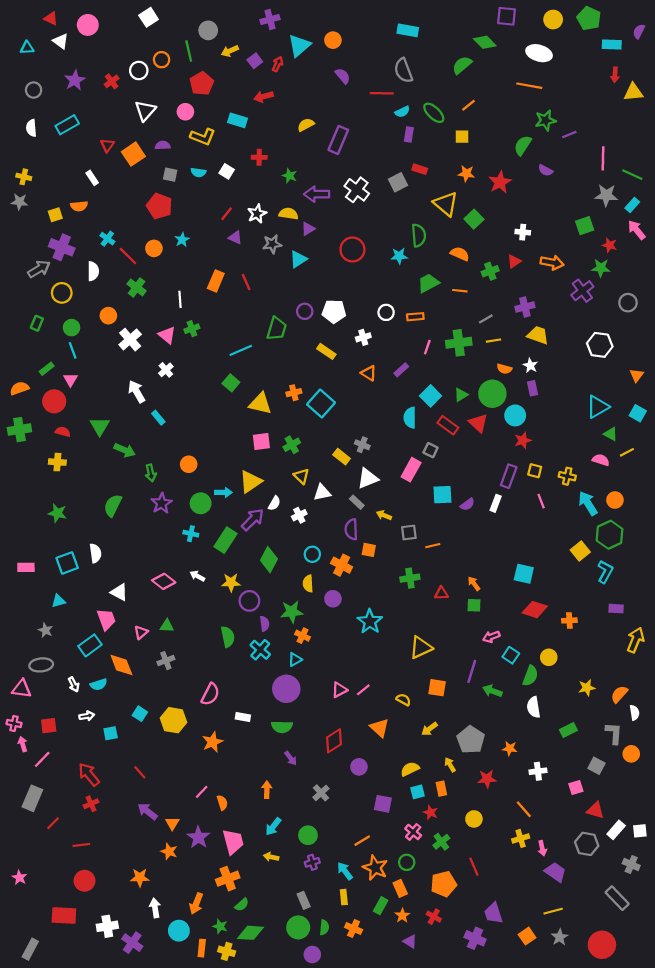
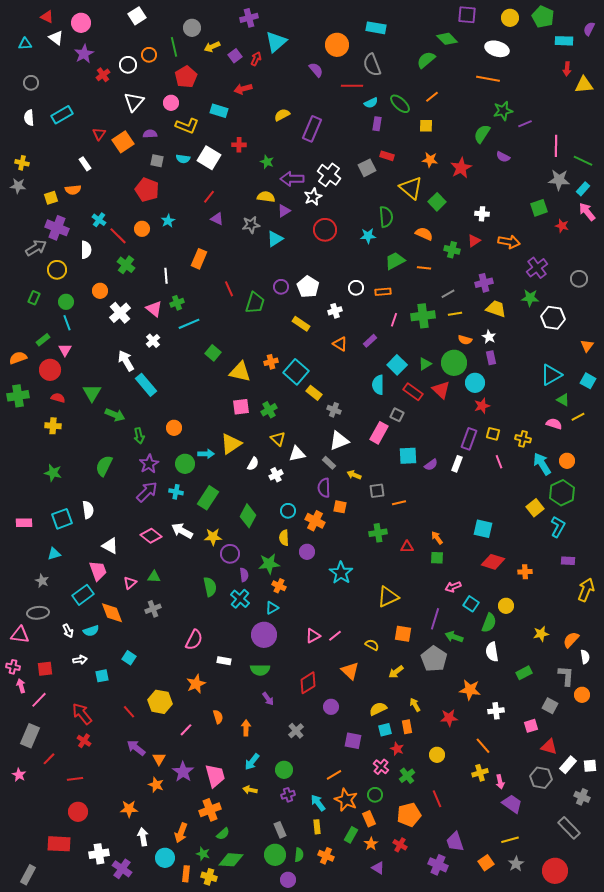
orange circle: (333, 40) -> (337, 45), moved, size x1.5
purple star: (75, 80) -> (84, 54), moved
white square: (227, 171) -> (209, 158), size x1.6
white star: (257, 214) -> (313, 197), moved
green star: (601, 268) -> (530, 298), moved
green cross: (490, 271) -> (452, 250), turned 35
red line: (246, 282) -> (229, 289), moved
white pentagon: (334, 311) -> (308, 287), turned 30
cyan line: (241, 350) -> (189, 324), moved
cyan rectangle: (158, 418) -> (146, 385), size x1.6
yellow rectangle: (342, 457) -> (314, 393), moved
purple arrow: (253, 520) -> (147, 492), moved
white arrow: (197, 576) -> (182, 531), size x1.5
yellow hexagon: (173, 720) -> (160, 702), moved
gray pentagon: (471, 740) -> (434, 659), moved
orange star: (510, 748) -> (470, 690), size x1.5
orange semicircle: (222, 803) -> (218, 717), moved
red cross: (91, 804) -> (84, 741), turned -32
pink star: (19, 878) -> (19, 775), moved

